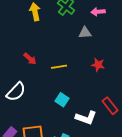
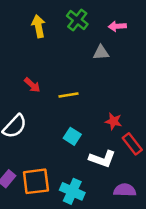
red star: (98, 65) -> (114, 121), moved

